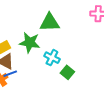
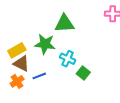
blue line: (10, 74) -> (39, 76), moved

